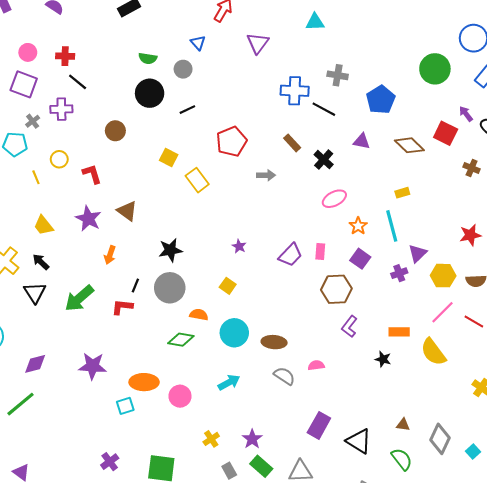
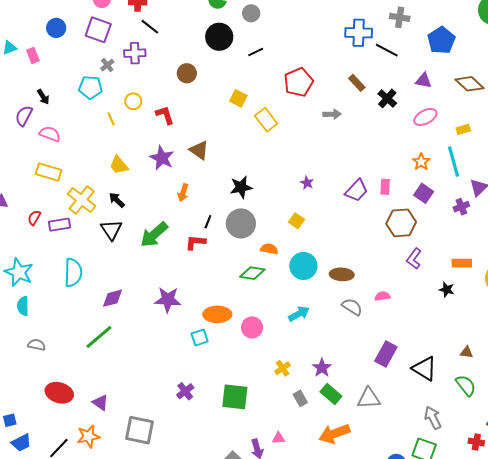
pink ellipse: (334, 199) -> (425, 117), moved

